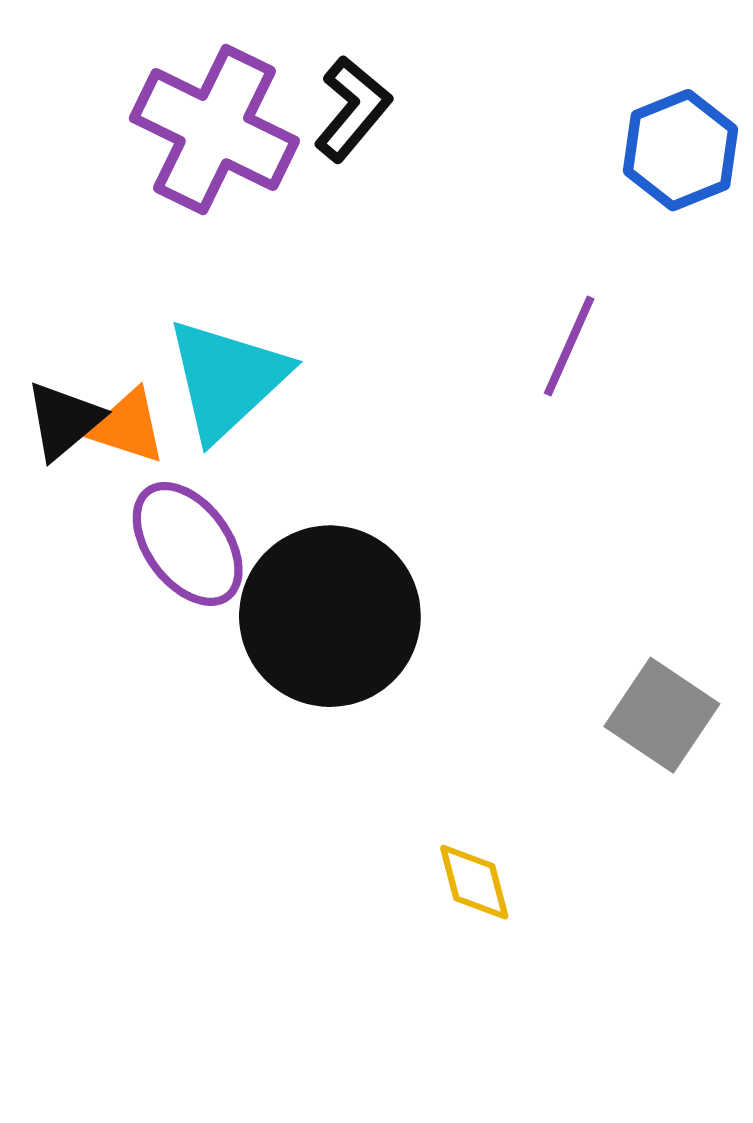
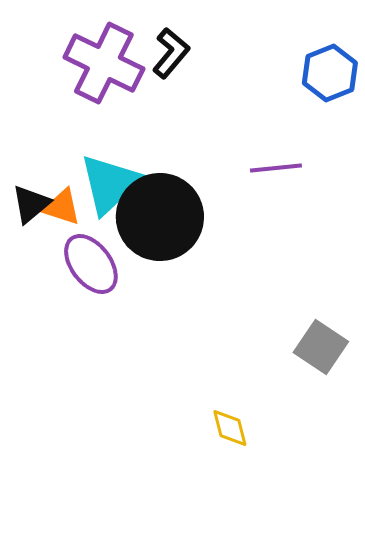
purple line: (569, 346) -> (276, 168), turned 60
black circle: (330, 616) -> (160, 217), moved

